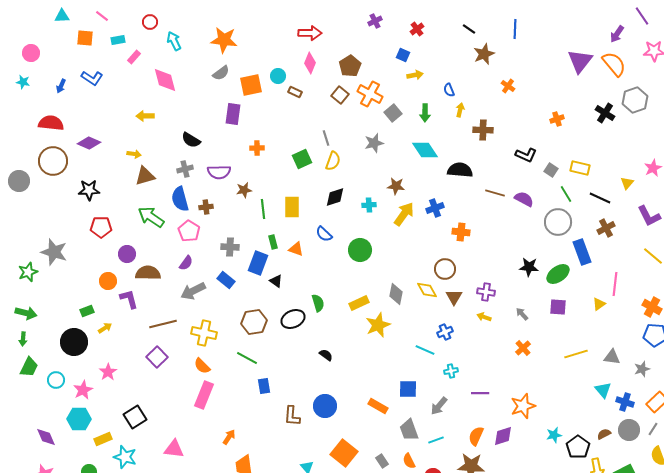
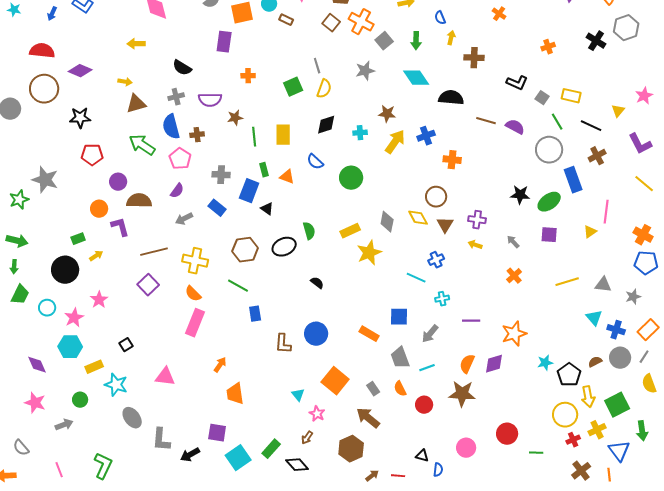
gray arrow: (193, 291) -> (184, 219), size x0.7
black square: (135, 417) -> (126, 345), size x0.6

